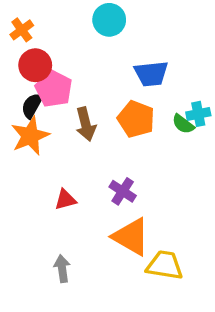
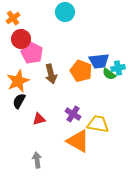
blue trapezoid: (151, 74) -> (99, 61), moved
black semicircle: (32, 106) -> (19, 101), moved
yellow trapezoid: (165, 265) -> (98, 124), moved

